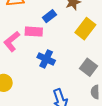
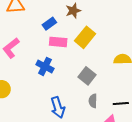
pink rectangle: (34, 32) -> (58, 42), moved

